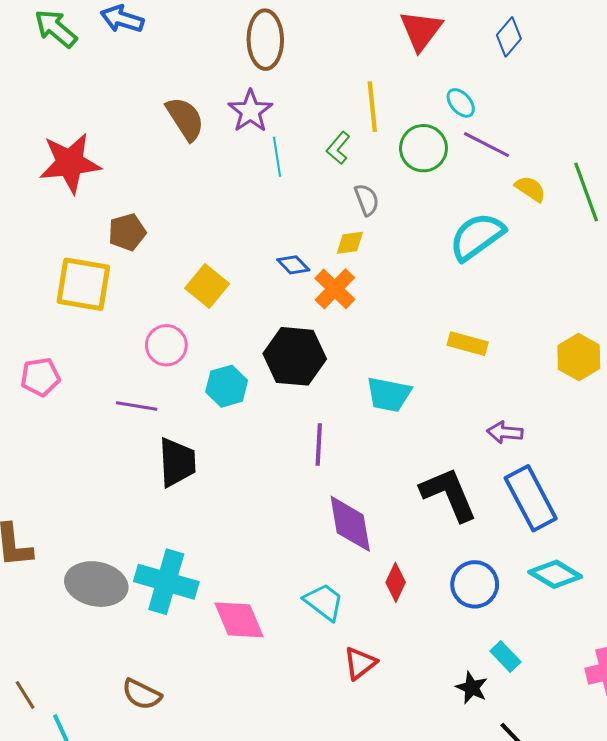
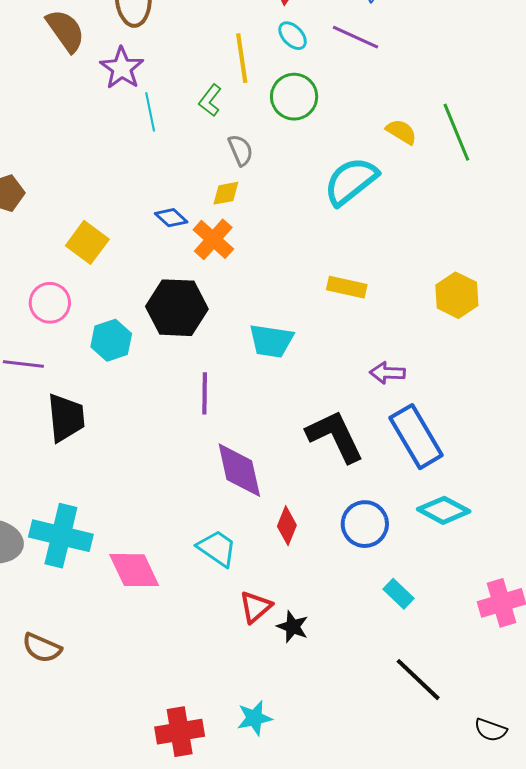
cyan ellipse: (461, 103) -> (293, 36), moved
brown semicircle: (185, 119) -> (65, 31), moved
purple line: (487, 145) -> (356, 37), moved
black star: (472, 688) -> (293, 627), moved

